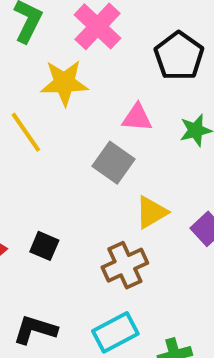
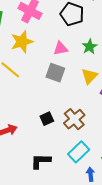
yellow triangle: (151, 212) -> (89, 76), moved
black square: (44, 246) -> (47, 119), moved, turned -32

